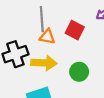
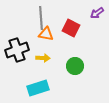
yellow arrow: (44, 63) -> (43, 58), size x0.6

